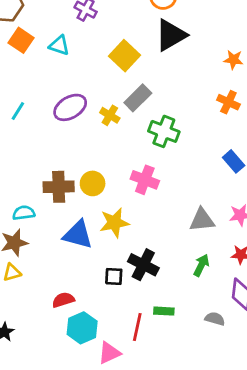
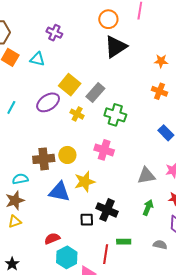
yellow square: (124, 56) -> (70, 85), moved
yellow cross: (110, 115) -> (77, 114), moved

